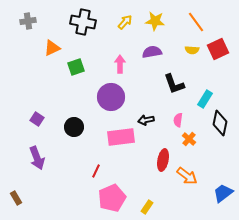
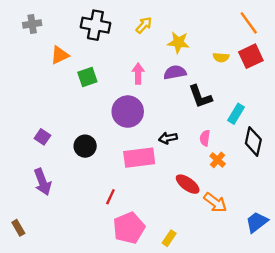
yellow star: (155, 21) -> (178, 42), moved
orange line: (196, 22) -> (249, 23), moved
purple semicircle: (152, 52) -> (175, 72), moved
red ellipse: (163, 160) -> (188, 184), turned -65

